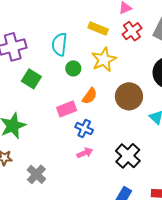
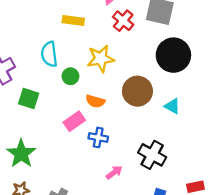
yellow rectangle: (98, 28) -> (73, 21), moved
yellow star: (104, 60) -> (101, 59), turned 30
orange semicircle: (90, 96) -> (95, 101), turned 84
pink arrow: (85, 153) -> (114, 172), moved

